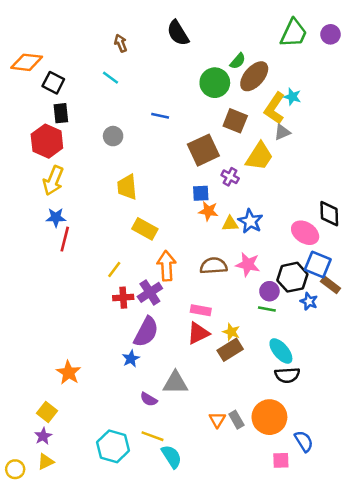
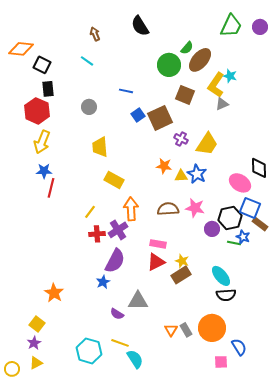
yellow trapezoid: (259, 156) -> (207, 144), moved
blue square: (201, 193) -> (138, 115), moved, turned -32
green line: (267, 309) -> (234, 243), moved

